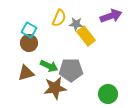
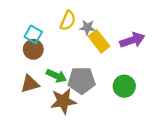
purple arrow: (111, 16) -> (132, 40), moved
green circle: (108, 94) -> (124, 86), moved

